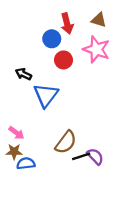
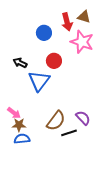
red arrow: (67, 24) -> (67, 22), moved
red circle: (63, 60) -> (54, 61), moved
brown star: (14, 152) -> (19, 125), moved
purple semicircle: (95, 156) -> (83, 118), moved

